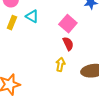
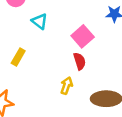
yellow rectangle: (12, 23) -> (18, 57), moved

